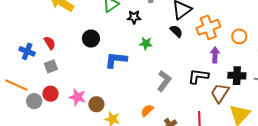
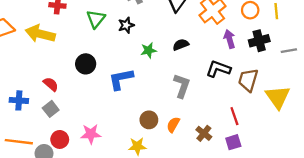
black semicircle: (176, 31) -> (181, 45), moved, turned -48
red semicircle: (50, 43) -> (51, 84), moved
black L-shape: (198, 76) -> (218, 69), turned 30
black cross: (237, 76) -> (259, 41), moved
brown circle: (96, 104) -> (149, 120), moved

